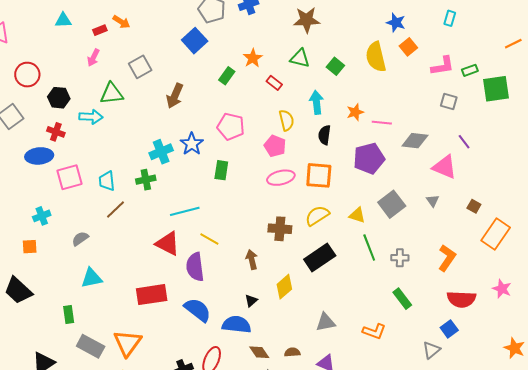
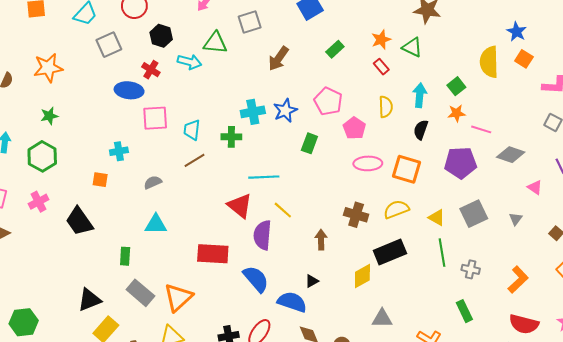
orange square: (408, 47) -> (524, 59), turned -30
orange star: (253, 58) -> (381, 40), moved
green square: (335, 66) -> (456, 86), moved
pink pentagon: (275, 146) -> (354, 128), moved
pink triangle: (445, 167) -> (535, 187), size x0.6
yellow diamond: (284, 287) -> (362, 276), moved

